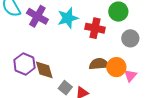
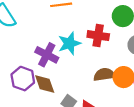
purple cross: (37, 16) -> (47, 55), moved
cyan star: (68, 18) -> (69, 43), moved

